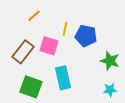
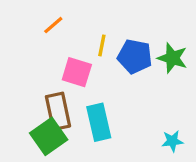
brown rectangle: (23, 52) -> (58, 111), moved, turned -50
green star: (110, 61) -> (172, 58), moved
green square: (31, 87) -> (49, 136), turned 35

